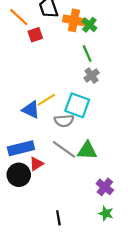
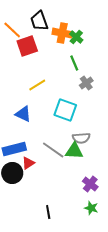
red square: (35, 35) -> (27, 46), size x1.5
gray cross: (92, 76) -> (86, 83), moved
yellow line: (46, 100) -> (37, 85), moved
gray semicircle: (64, 121) -> (81, 138), moved

